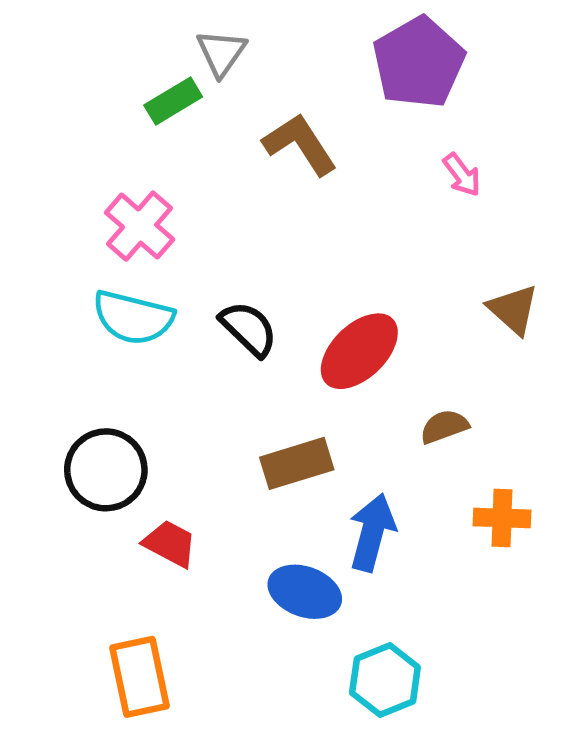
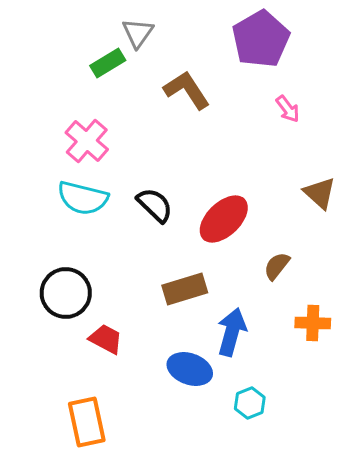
brown semicircle: (444, 427) -> (277, 266), turned -32
cyan hexagon: (385, 680) -> (250, 403), moved, size x0.7

